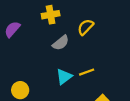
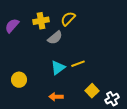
yellow cross: (51, 15) -> (41, 21), moved
yellow semicircle: (86, 27) -> (68, 19), moved

